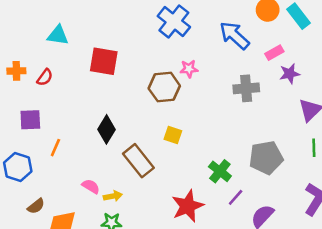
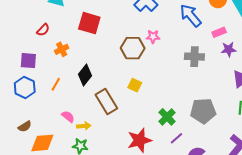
orange cross: (16, 71) -> (62, 49), moved, turned -32
orange line: (55, 148) -> (56, 84), moved
blue hexagon: (18, 167) -> (25, 87), moved

